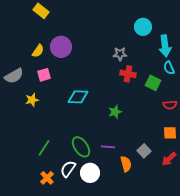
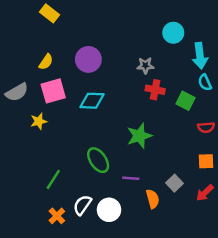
purple circle: (61, 47) -> (88, 59), moved
pink square: (44, 75) -> (53, 91), size x1.5
cyan diamond: (78, 97) -> (92, 101), moved
green star: (115, 112) -> (139, 136), size x1.5
green ellipse: (81, 147) -> (98, 160), moved

